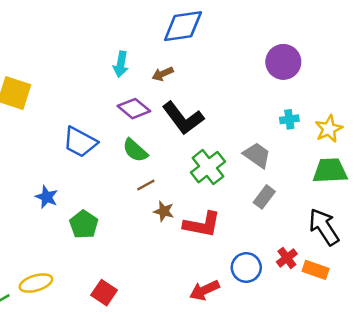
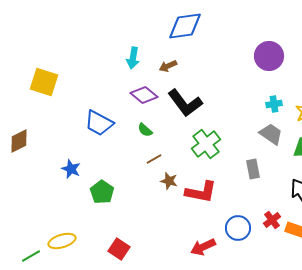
green semicircle: (135, 150) -> (145, 130), size x0.7
gray trapezoid: (257, 155) -> (271, 134), moved
gray rectangle: (264, 197) -> (253, 169), turned -48

